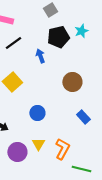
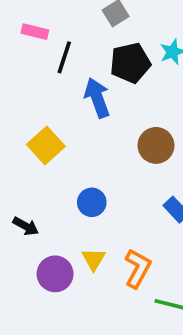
black line: (13, 43) -> (64, 57), moved, turned -36
blue arrow: (40, 56) -> (97, 98), size x1.5

